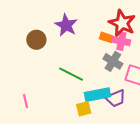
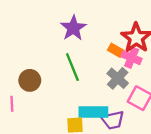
brown circle: (36, 40) -> (30, 80), moved
green line: (71, 74) -> (72, 67), moved, turned 30

